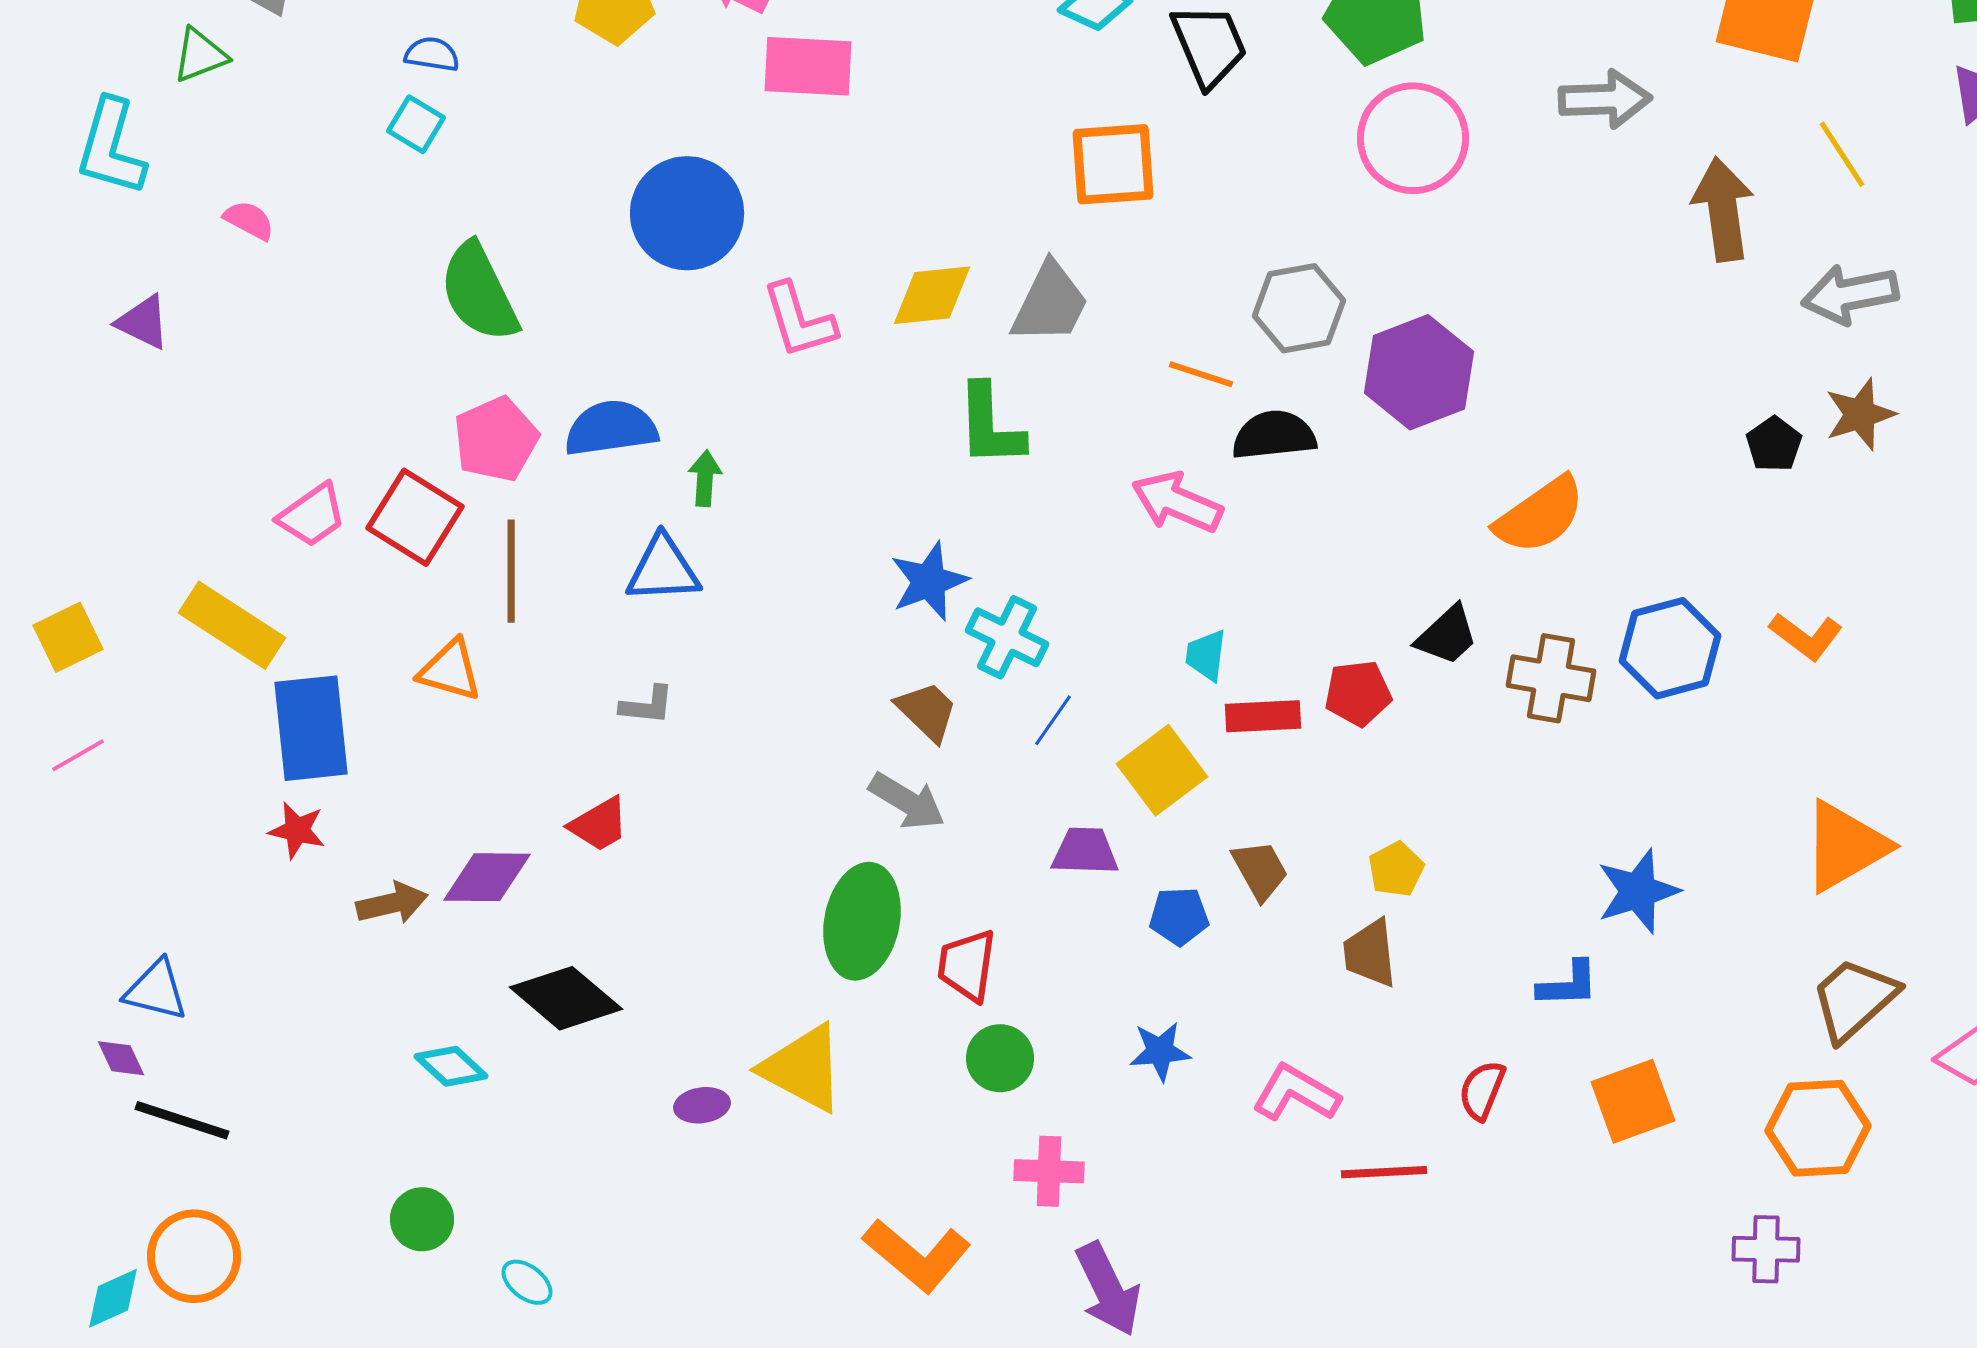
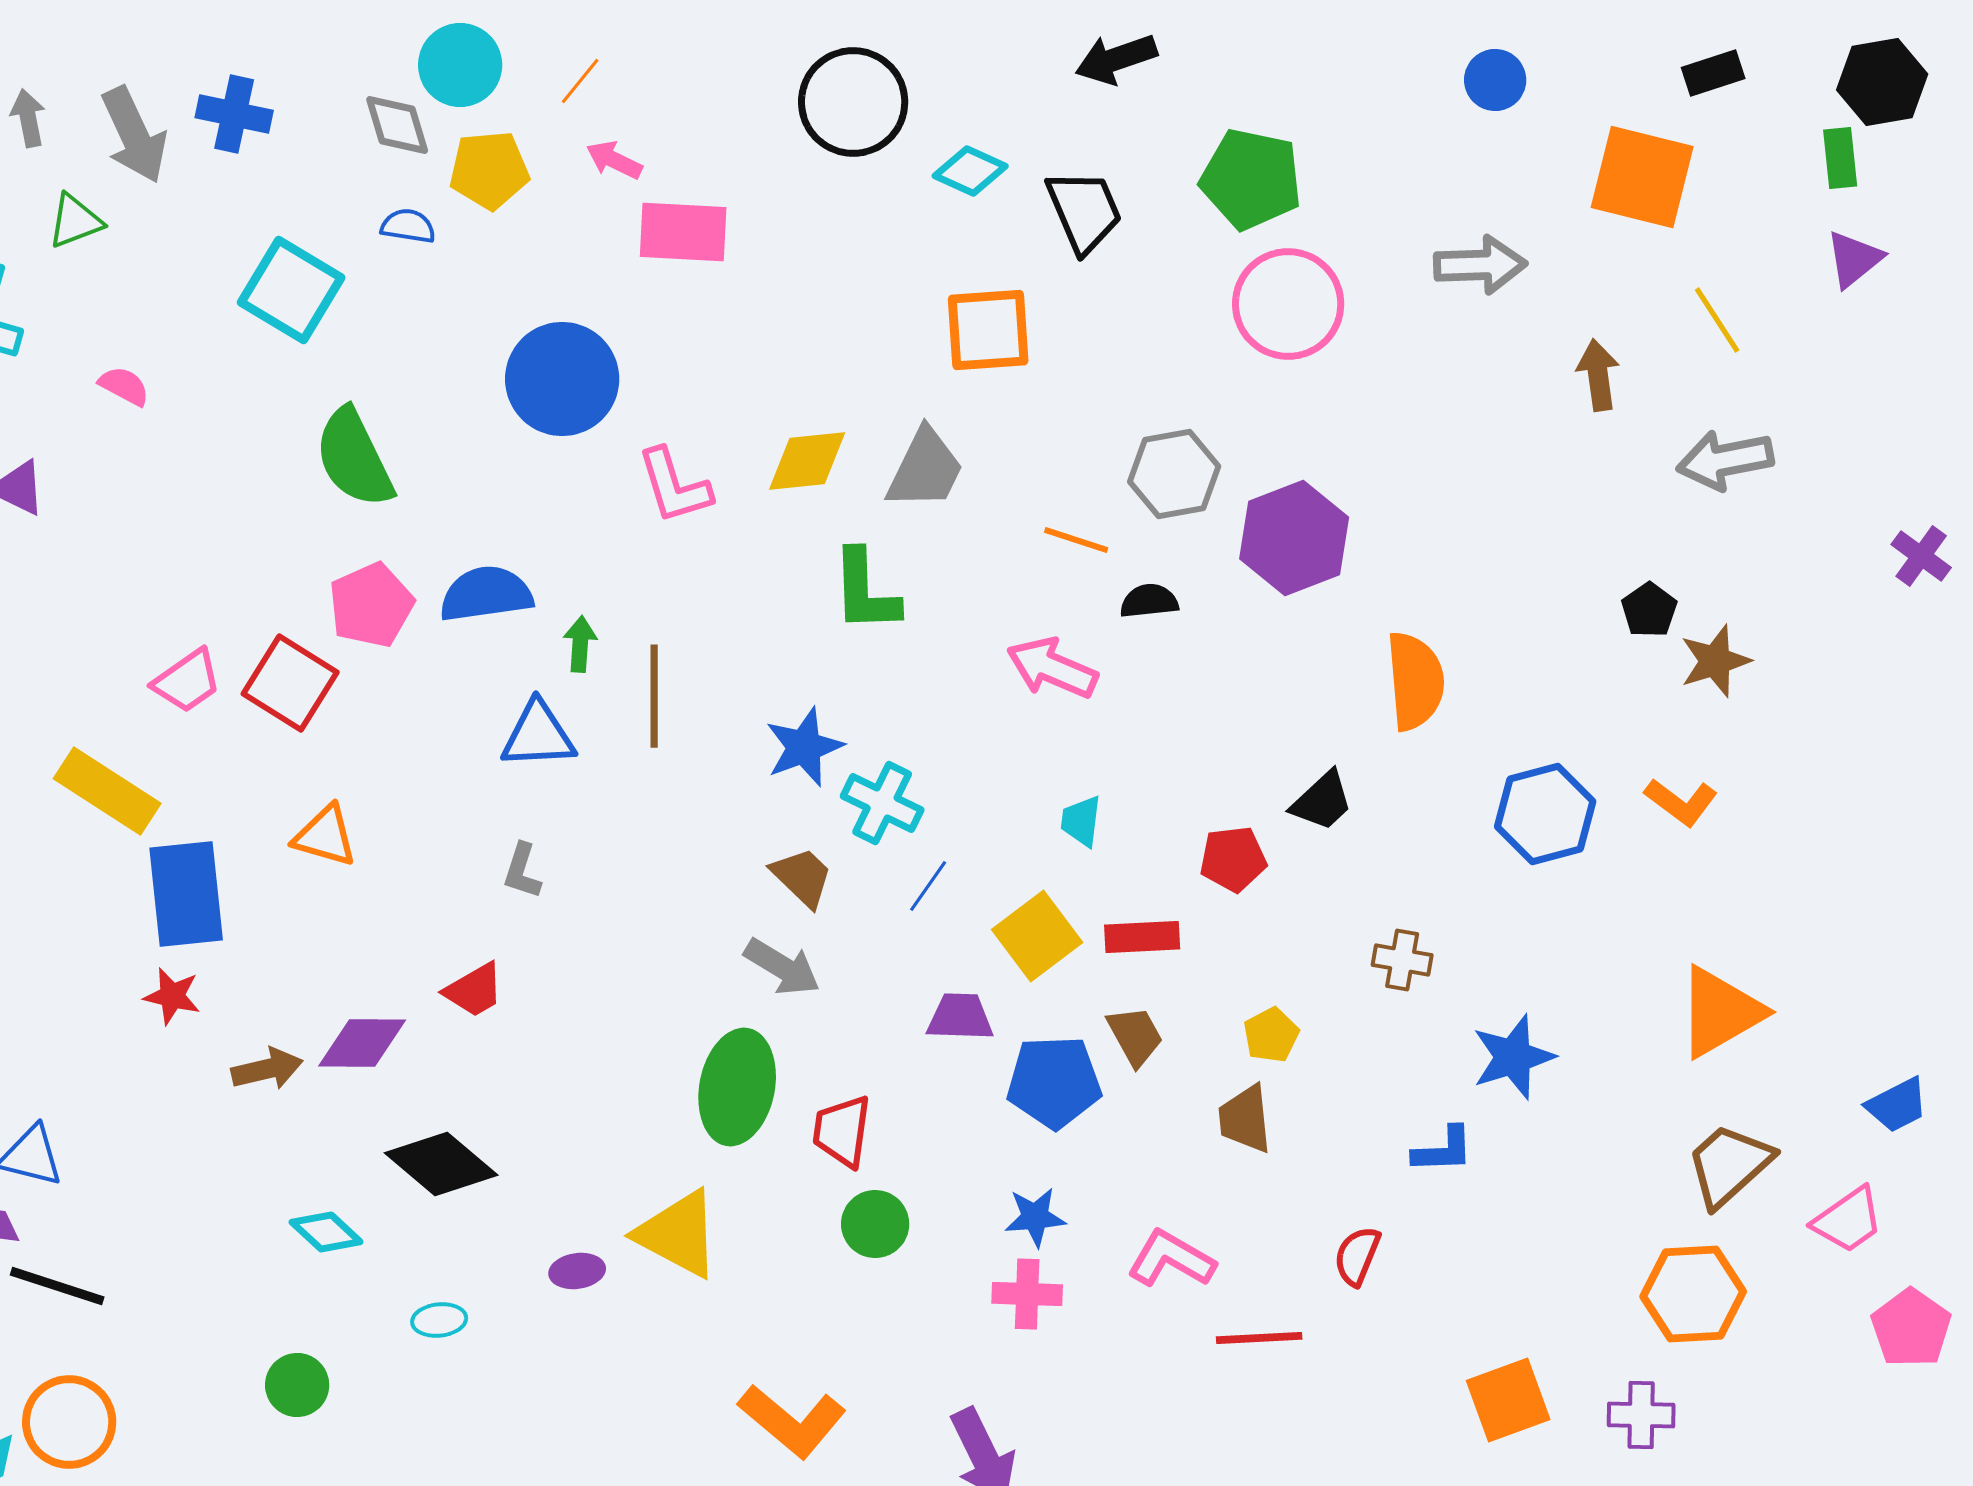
blue semicircle: (432, 54) -> (408, 226), moved
cyan square: (416, 124) -> (291, 290), size x1.8
brown arrow: (1723, 209) -> (1598, 375), size x0.7
brown star: (1860, 414) -> (1715, 661), moved
black semicircle: (1274, 435) -> (1149, 601), size x0.7
orange semicircle: (1540, 515) -> (1415, 681), turned -60
brown line: (511, 571) -> (654, 696), moved
brown cross: (1551, 678) -> (1402, 960), moved, size x0.7
gray L-shape: (647, 705) -> (522, 871), turned 102
red rectangle: (1263, 716) -> (1142, 937), moved
blue pentagon: (1179, 916) -> (1054, 1082), size x1.6
orange square: (1633, 1101) -> (1508, 1400), moved
pink cross: (1049, 1171) -> (1027, 1294), moved
cyan ellipse: (527, 1282) -> (439, 1320), moved, turned -44

